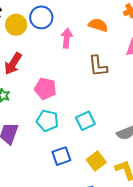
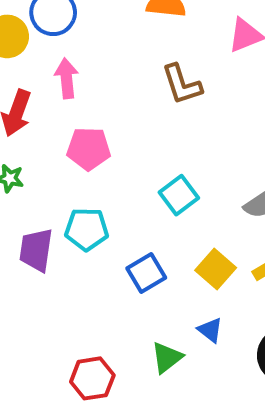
pink arrow: (67, 38) -> (67, 78), moved
cyan pentagon: (47, 121) -> (87, 229), moved

